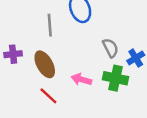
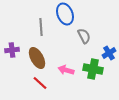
gray semicircle: (110, 48) -> (84, 36), moved

